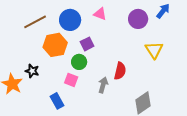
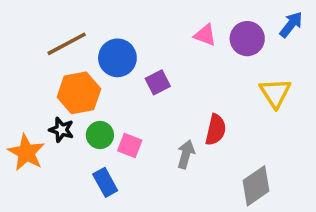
pink triangle: (100, 14) -> (205, 35), moved
blue circle: (70, 20) -> (117, 58), moved
orange hexagon: (55, 45) -> (79, 93), moved
green circle: (79, 62) -> (100, 135), moved

